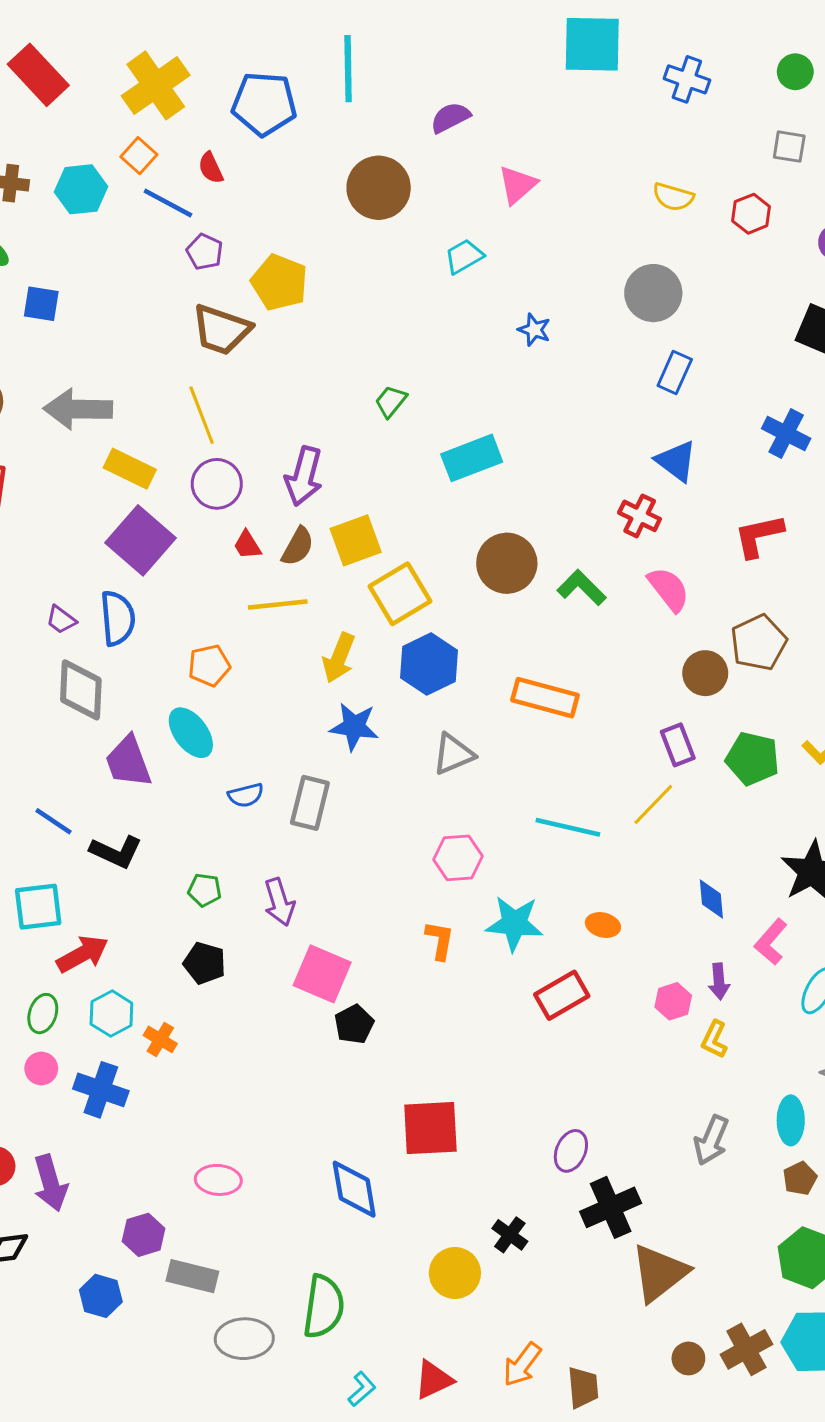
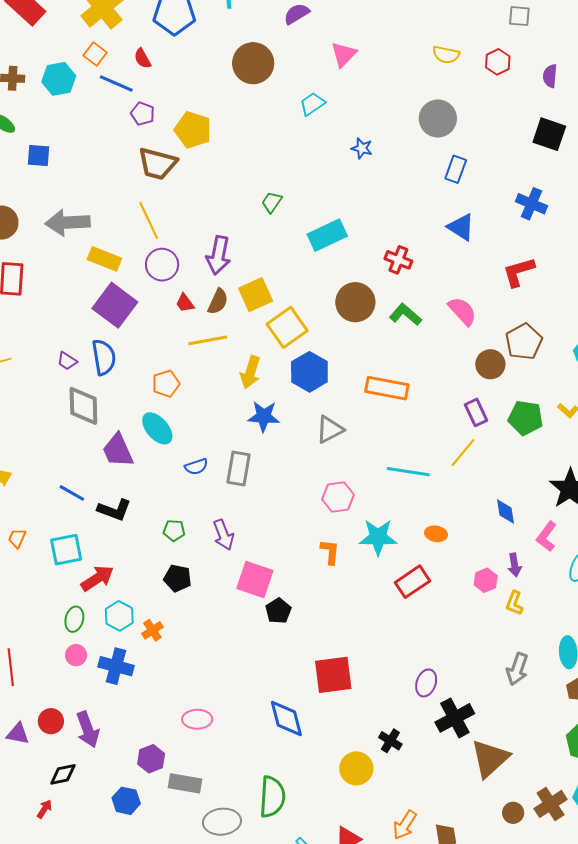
red cross: (640, 516) -> (398, 260), moved
orange cross: (160, 1039) -> (152, 630), turned 30

